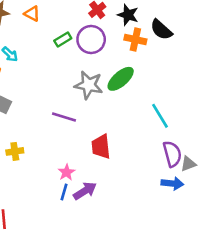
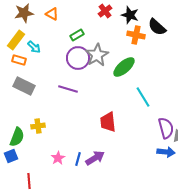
purple circle: (91, 39) -> (78, 58), moved
gray star: (89, 85) -> (97, 55), moved, turned 30
cyan line: (160, 116) -> (143, 97), moved
purple line: (64, 117) -> (68, 89), moved
pink star: (66, 172) -> (58, 158), moved

